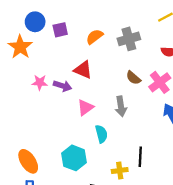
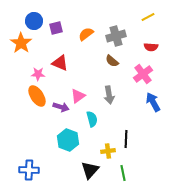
red triangle: (83, 70) -> (60, 63), moved
brown semicircle: (133, 78) -> (112, 61), moved
purple arrow: (63, 86) -> (61, 107), moved
orange ellipse: (28, 161) -> (37, 96), moved

